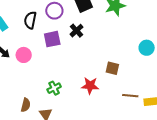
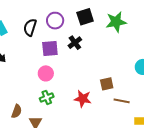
pink circle: (24, 55) -> (46, 73), moved
brown square: (112, 68) -> (107, 84), turned -32
brown line: (130, 96) -> (122, 101), moved

